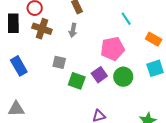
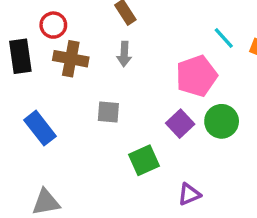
cyan line: (126, 19) -> (224, 38), moved
green square: (77, 81) -> (144, 160), moved, turned -36

